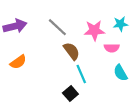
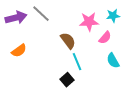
gray line: (57, 27) -> (41, 14), moved
pink semicircle: (112, 48) -> (105, 38), turned -48

